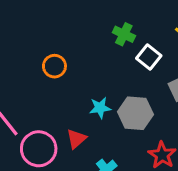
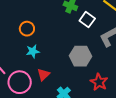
cyan star: (100, 108) -> (33, 51), moved

